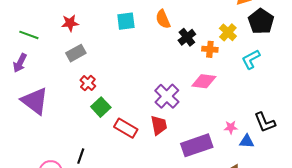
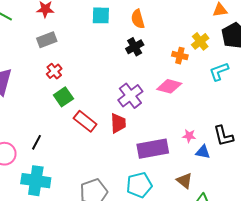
black cross: (187, 37) -> (135, 47), moved

